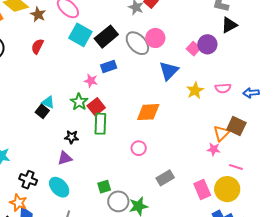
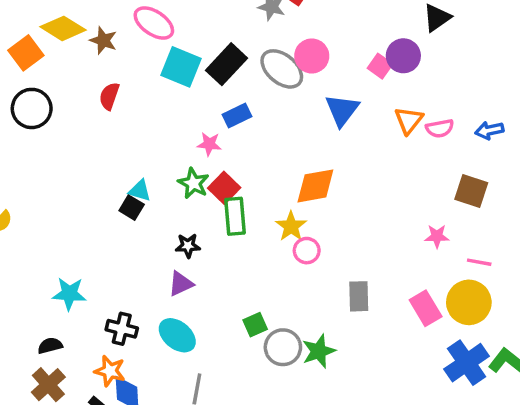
yellow star: (195, 90) -> (291, 226), moved
orange triangle: (221, 133) -> (409, 120), moved
gray rectangle: (165, 178) -> (359, 296), turned -54

